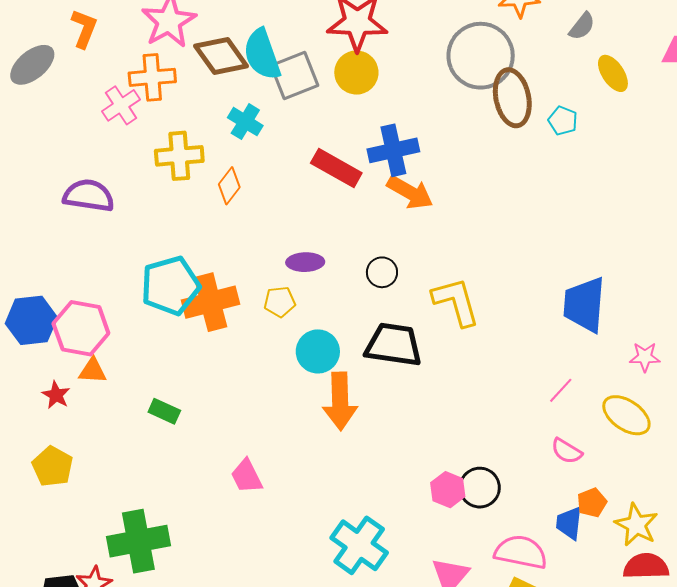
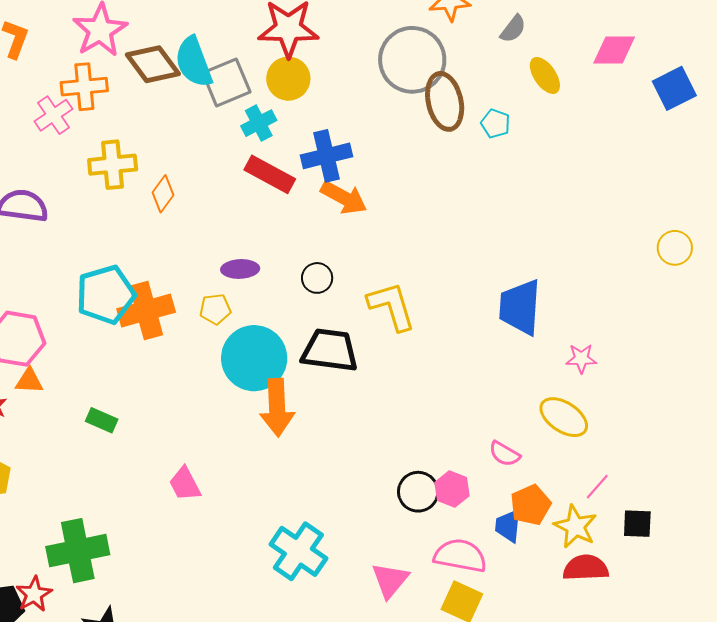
cyan cross: (245, 122) -> (259, 123), moved, turned 32
cyan circle: (318, 351) -> (254, 358), size x1.5
pink line: (561, 390) -> (597, 487), moved
pink hexagon: (448, 490) -> (452, 489), moved
orange pentagon: (592, 503) -> (531, 505), size x1.4

